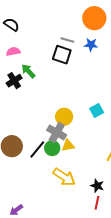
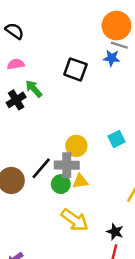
gray line: (67, 40) -> (119, 45), moved
gray cross: (57, 133) -> (67, 165), turned -30
black line: (37, 150) -> (41, 168), moved

